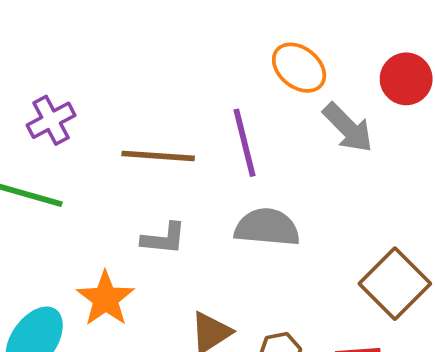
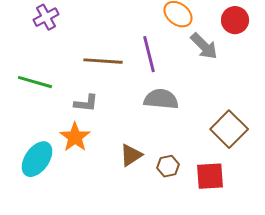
purple cross: (51, 120) -> (46, 17), moved
gray L-shape: (164, 239) -> (86, 103), moved

